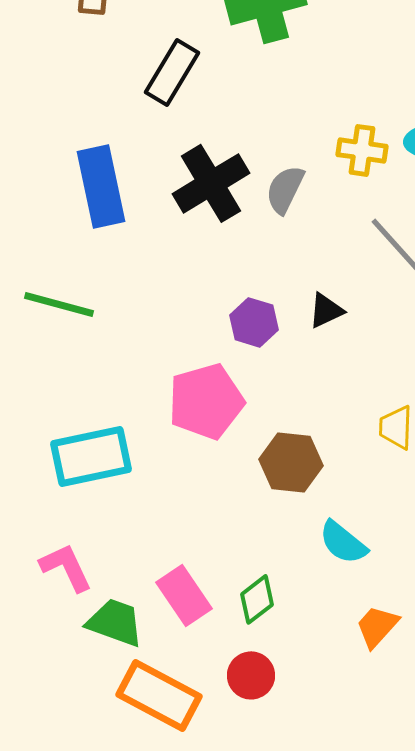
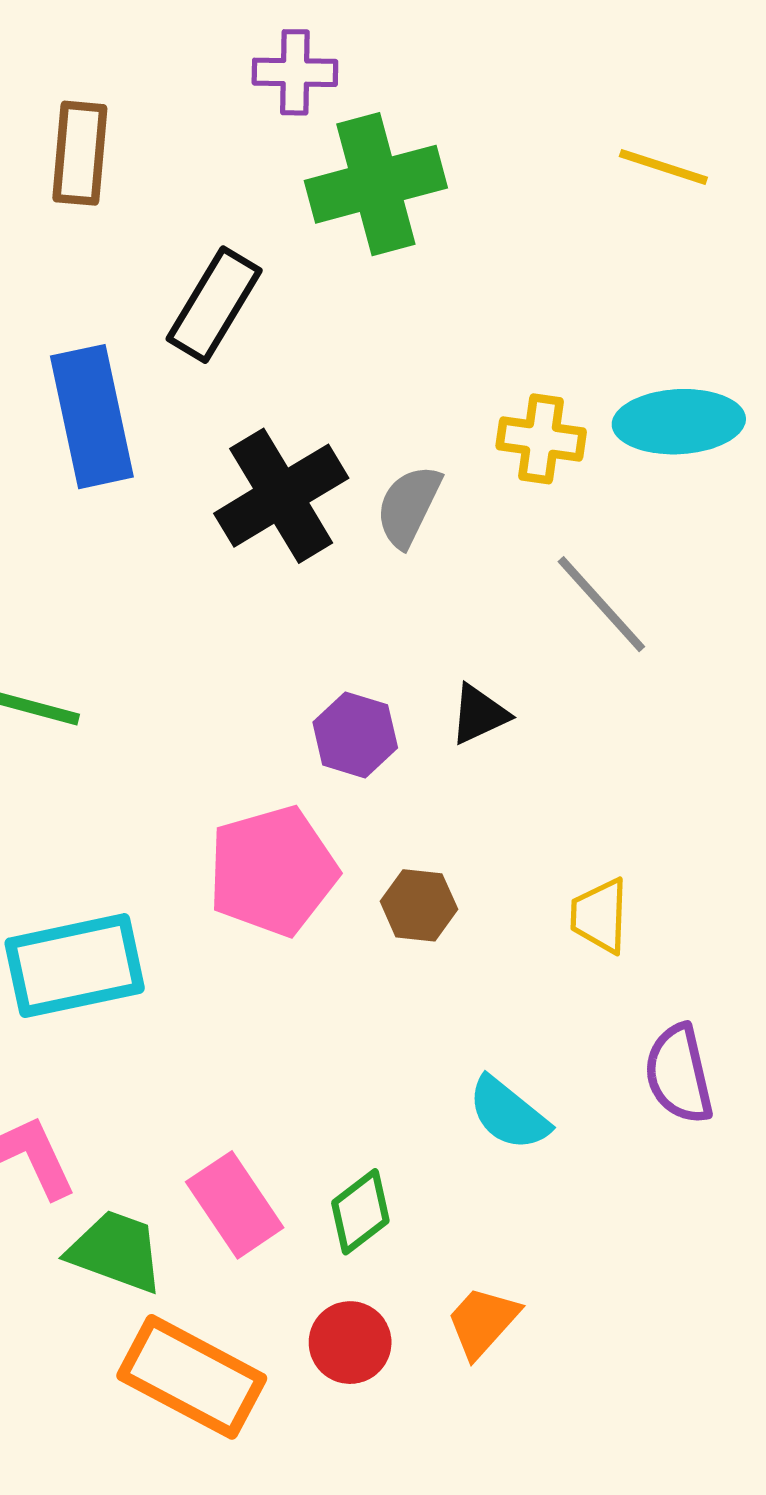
blue rectangle: (101, 186) -> (92, 417), moved
brown hexagon: (291, 462) -> (419, 905), moved, size x0.7
orange trapezoid: (377, 626) -> (483, 1322), moved

